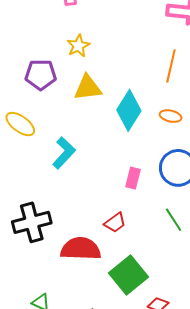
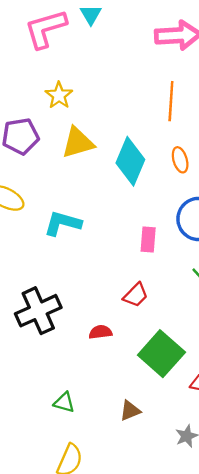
orange ellipse: (171, 116) -> (180, 160), turned 70
cyan L-shape: (64, 153) -> (63, 223), turned -108
red semicircle: (81, 249) -> (100, 332), size x0.5

